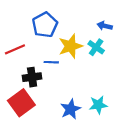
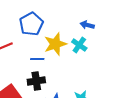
black cross: (32, 77) -> (36, 81), moved

